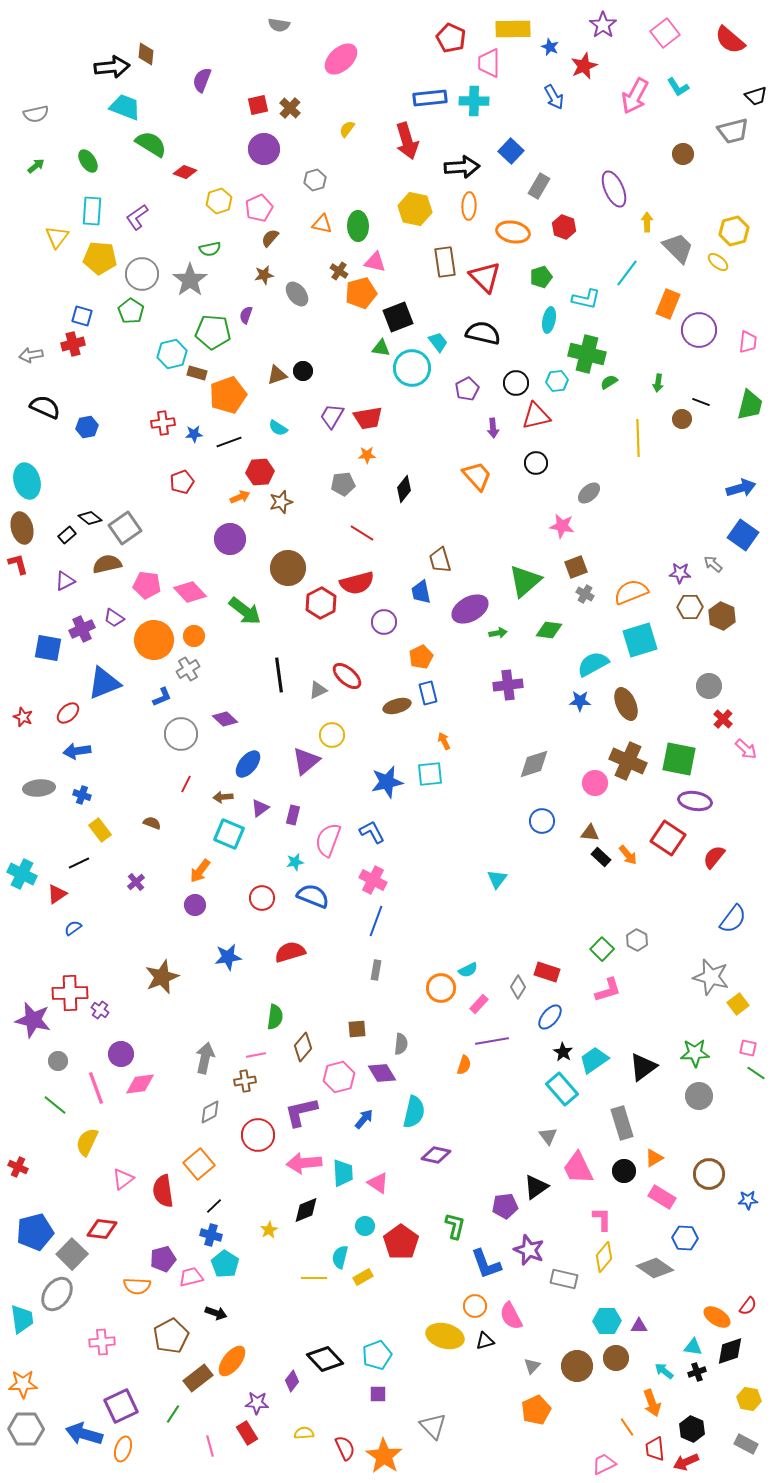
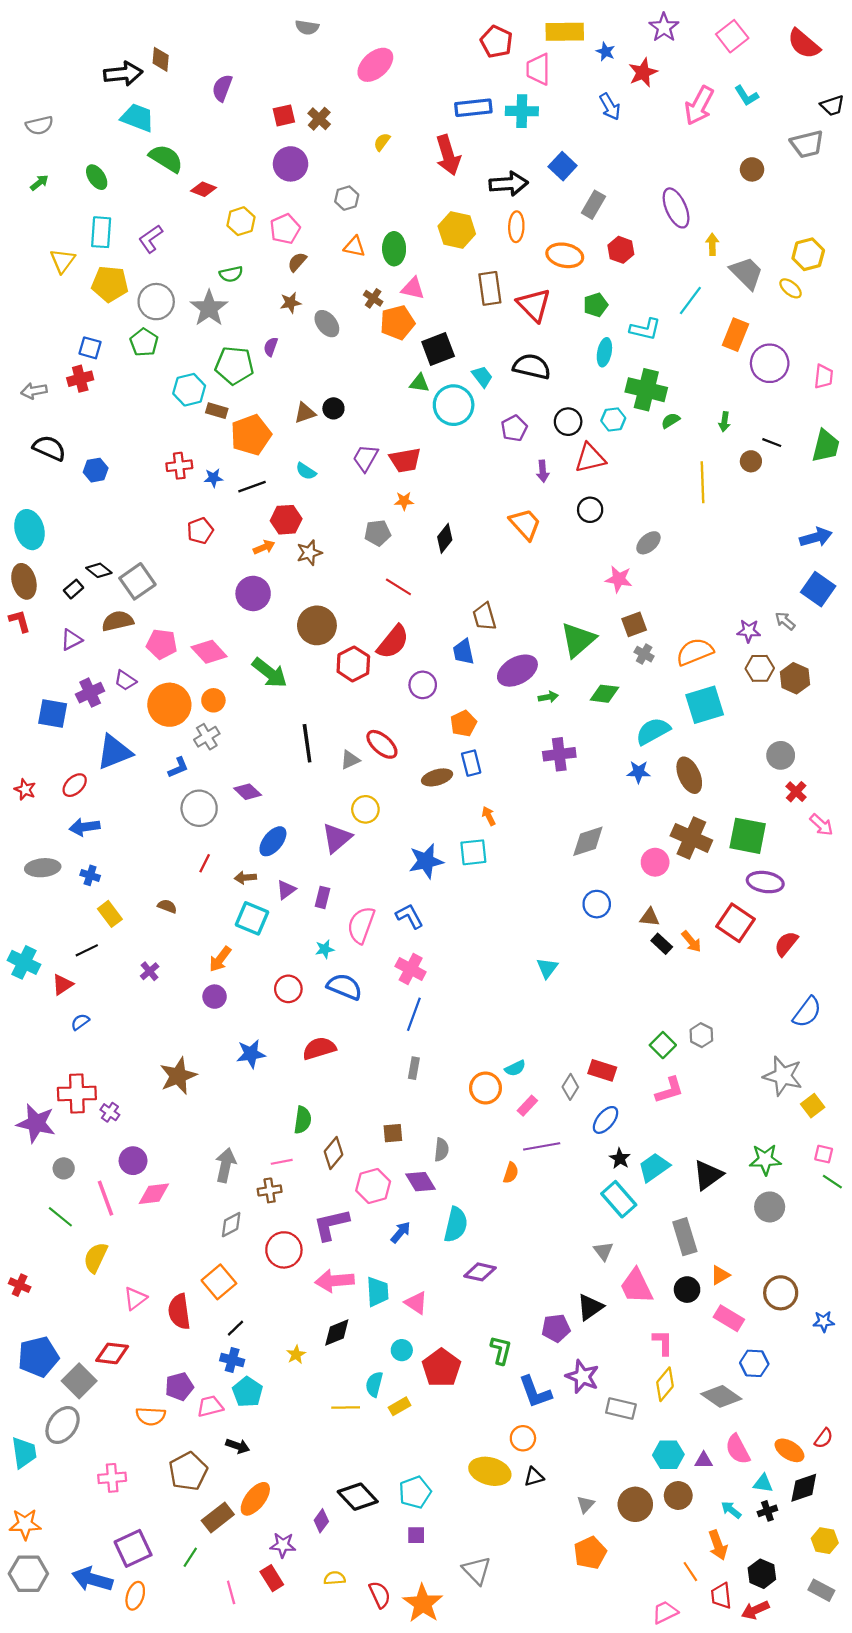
red semicircle: (357, 583) -> (393, 642), turned -36
pink semicircle: (511, 1316) -> (738, 1449), moved

